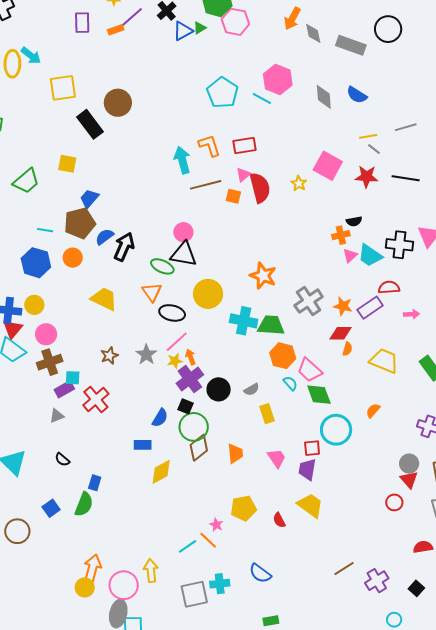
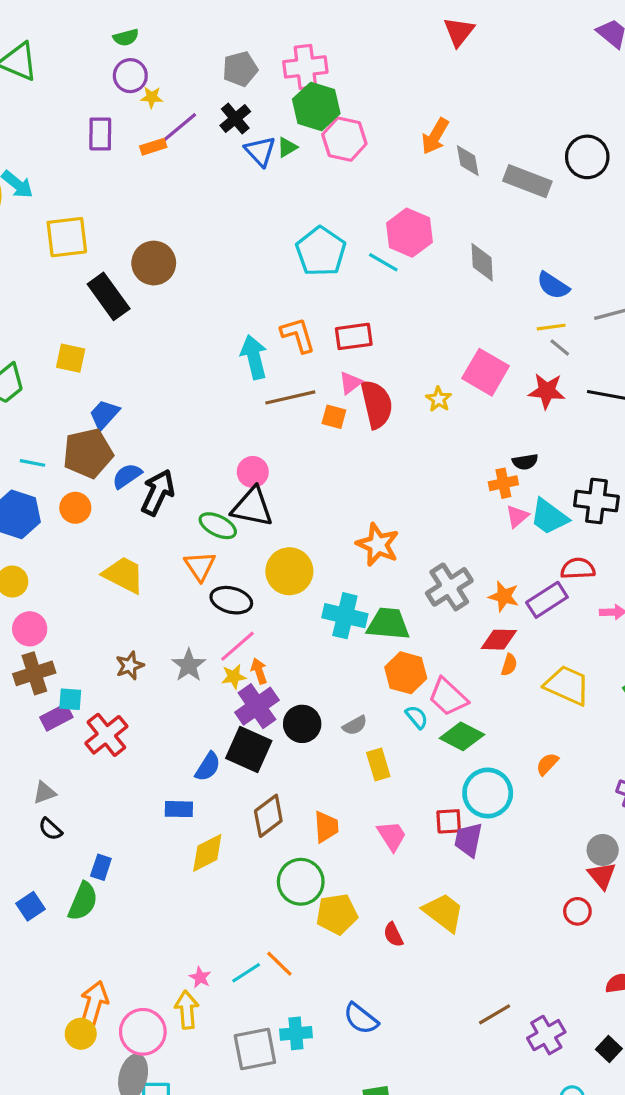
blue triangle: (183, 31) -> (260, 151), turned -45
blue semicircle: (357, 95) -> (553, 286), moved
green diamond: (319, 395) -> (462, 736), turned -44
black square: (185, 406) -> (249, 749), size x1.8
gray triangle: (57, 416) -> (44, 793), moved
green circle: (194, 427) -> (301, 882), moved
purple trapezoid: (307, 469) -> (468, 840), moved
pink star: (216, 525) -> (200, 977), moved

